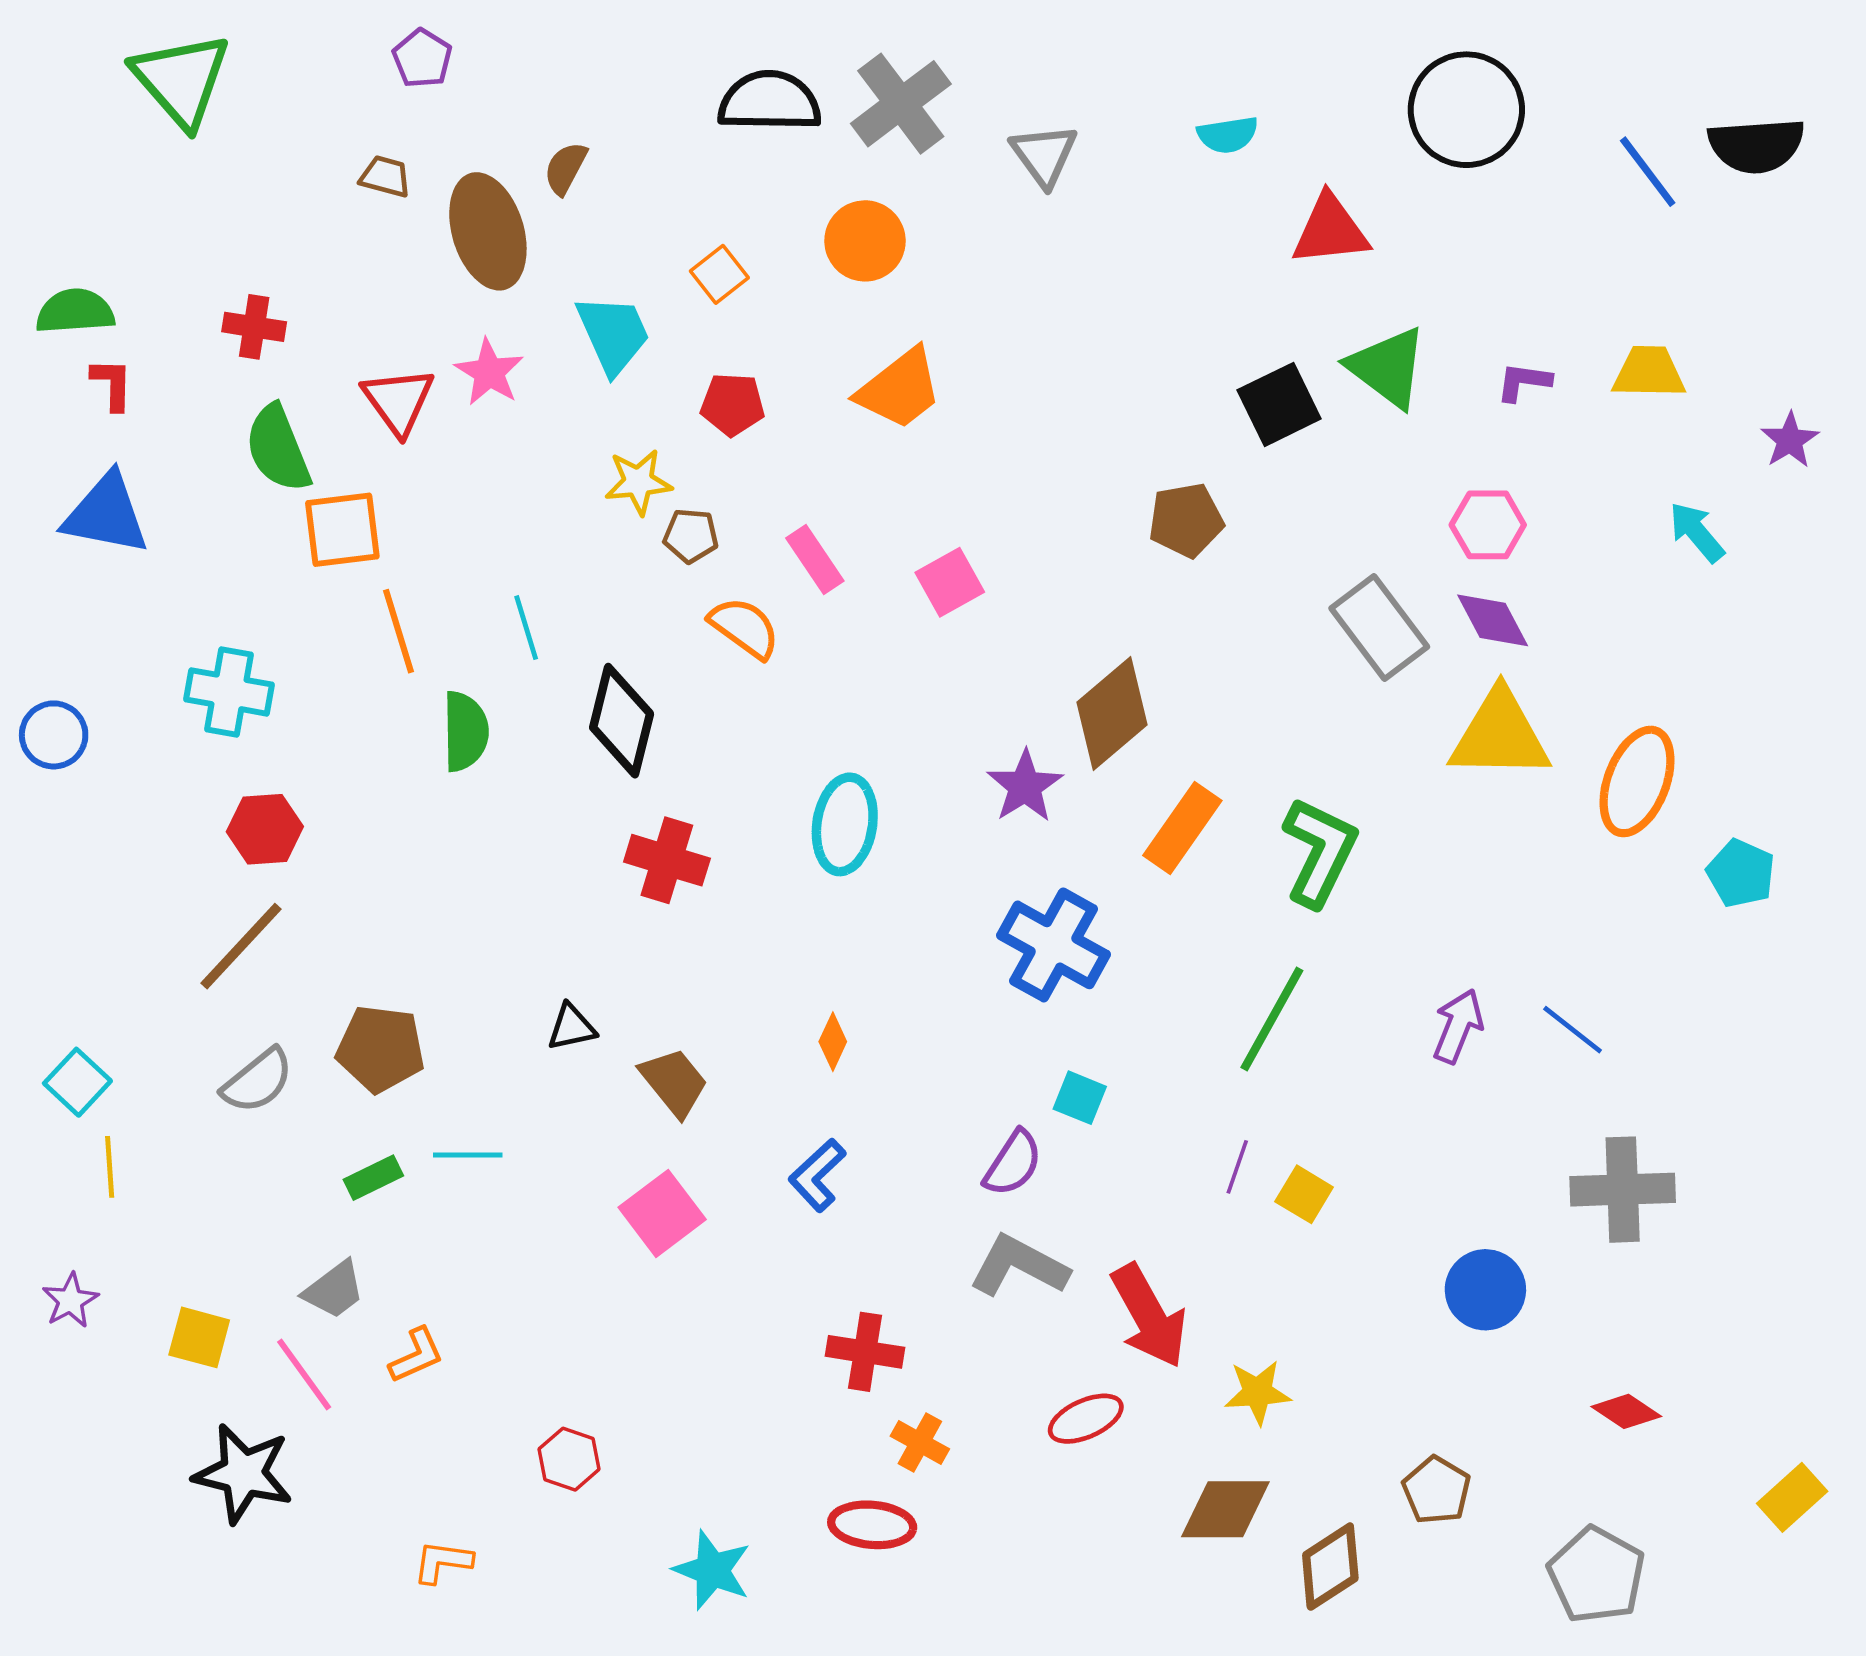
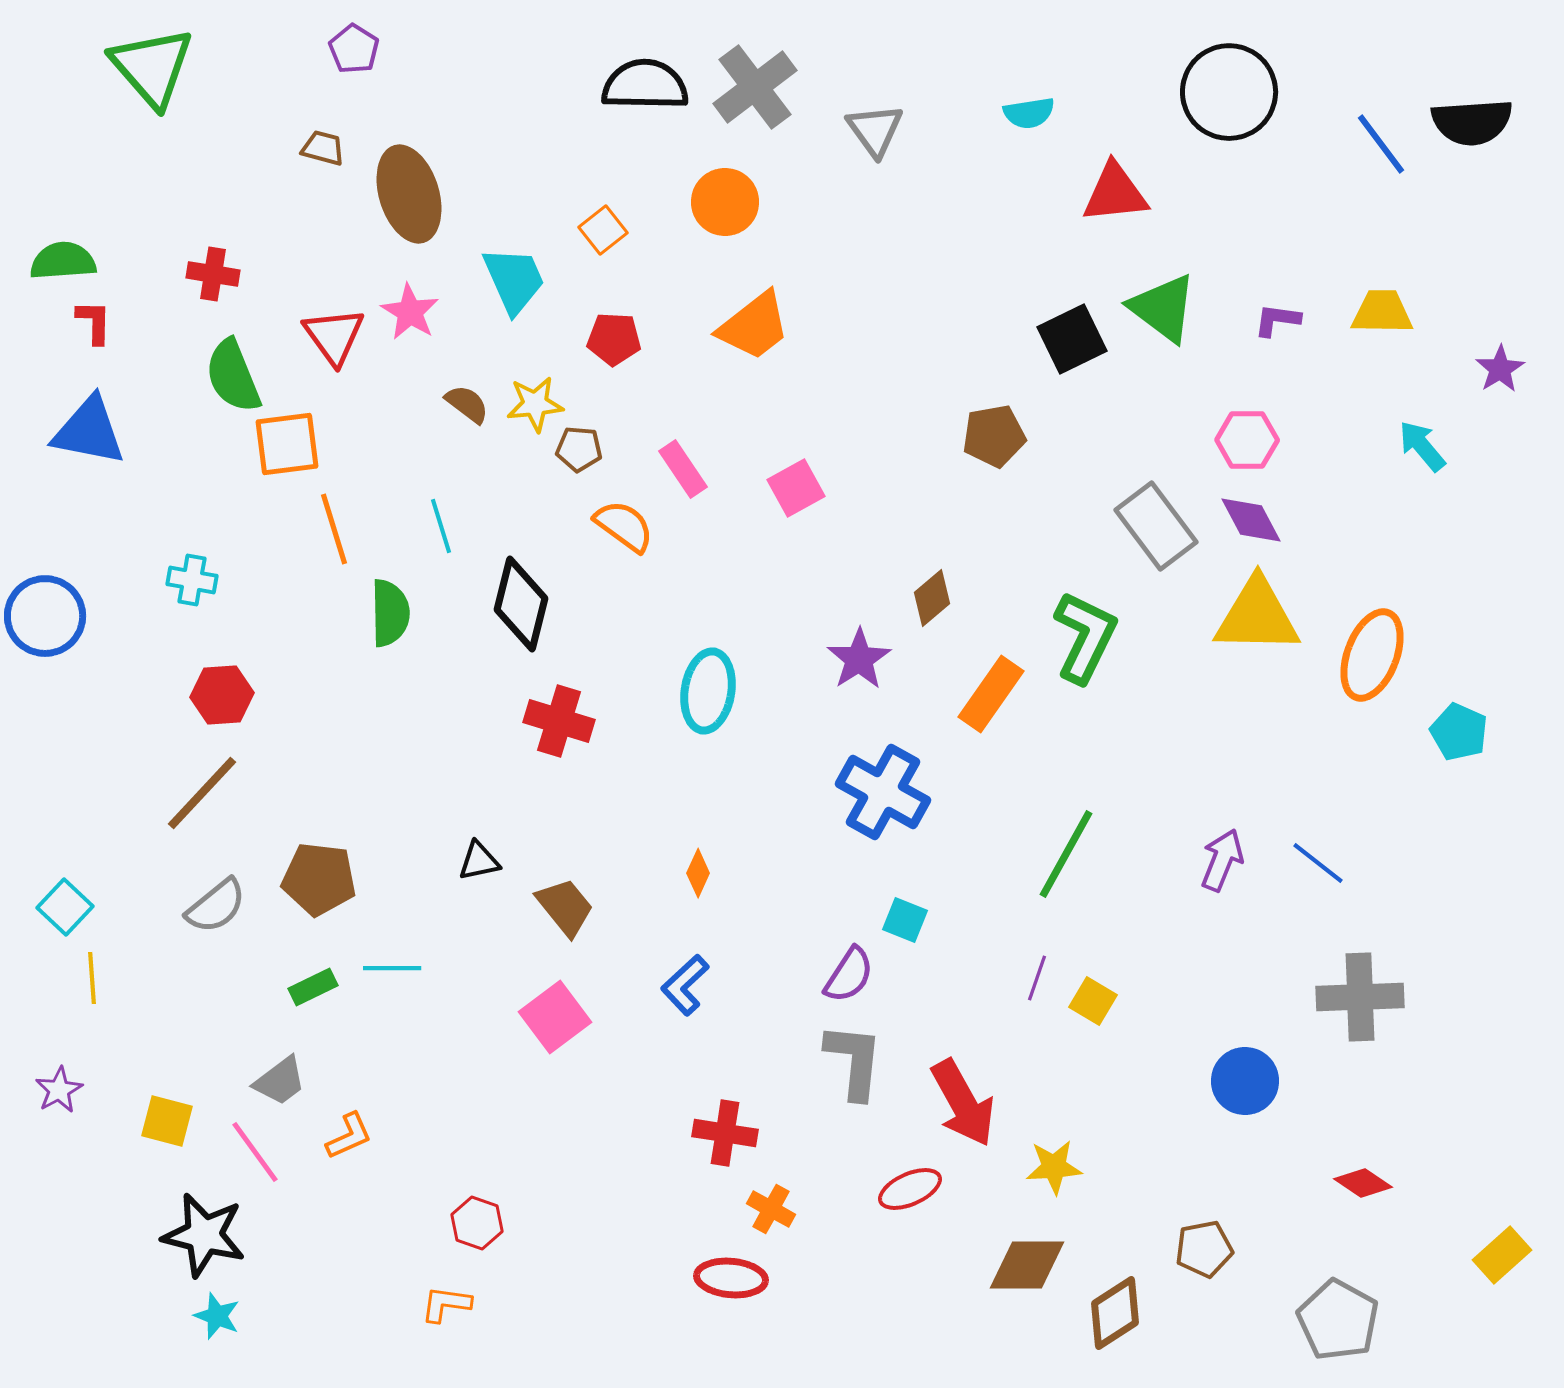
brown semicircle: (565, 168) -> (467, 404), moved, turned 99
cyan cross: (229, 692) -> (192, 580), size x0.7
brown diamond: (1112, 713) -> (932, 598), size x0.6
blue circle: (54, 735) -> (45, 616), size x1.4
green L-shape: (1320, 852) -> (1085, 637), moved
gray L-shape: (1019, 1266) -> (854, 1061), turned 68
brown pentagon: (1437, 1490) -> (1204, 1249), turned 30
orange L-shape: (443, 1562) -> (446, 1304), moved
cyan star: (712, 1570) -> (217, 1316), moved, size x0.7

